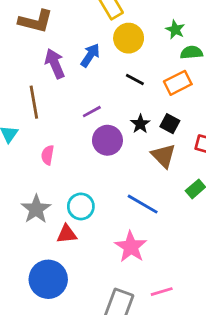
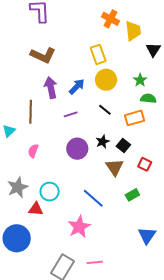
purple line: (92, 112) -> (71, 114), moved

